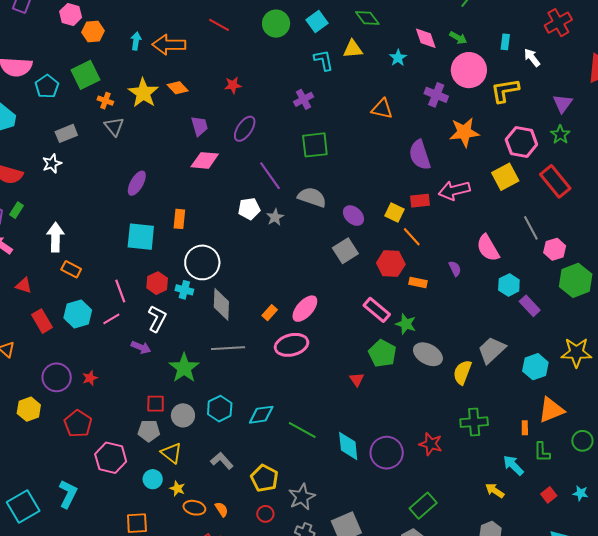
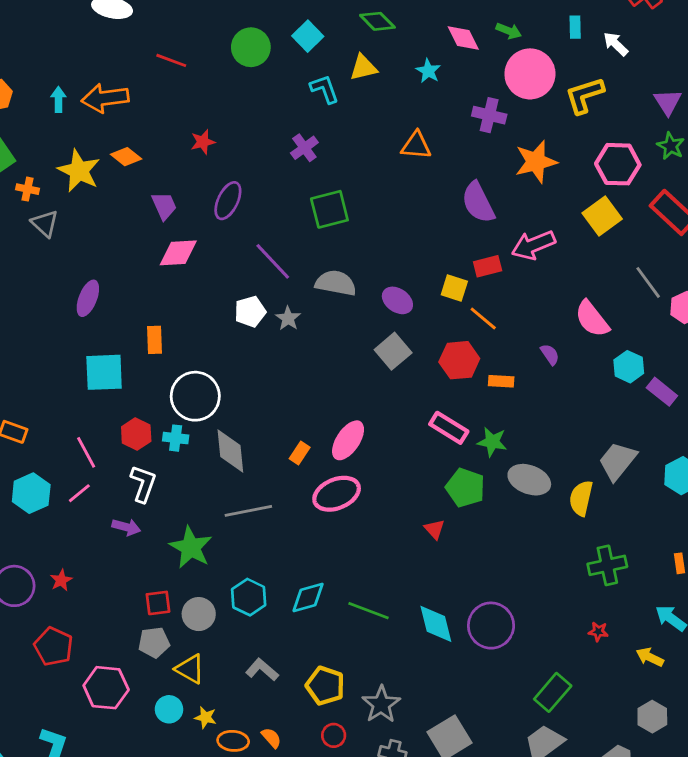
red star: (431, 444) -> (598, 632), moved, size x0.6

